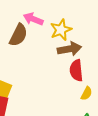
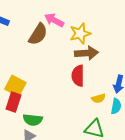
red semicircle: (76, 70) -> (78, 76), moved
yellow semicircle: (87, 93) -> (98, 98), turned 40

